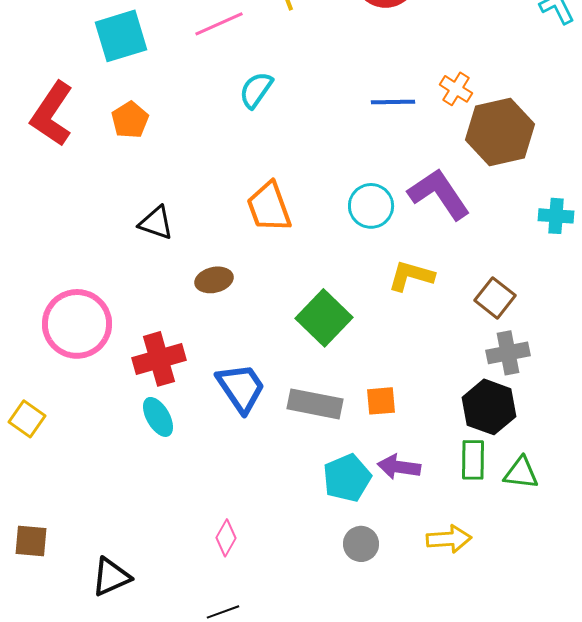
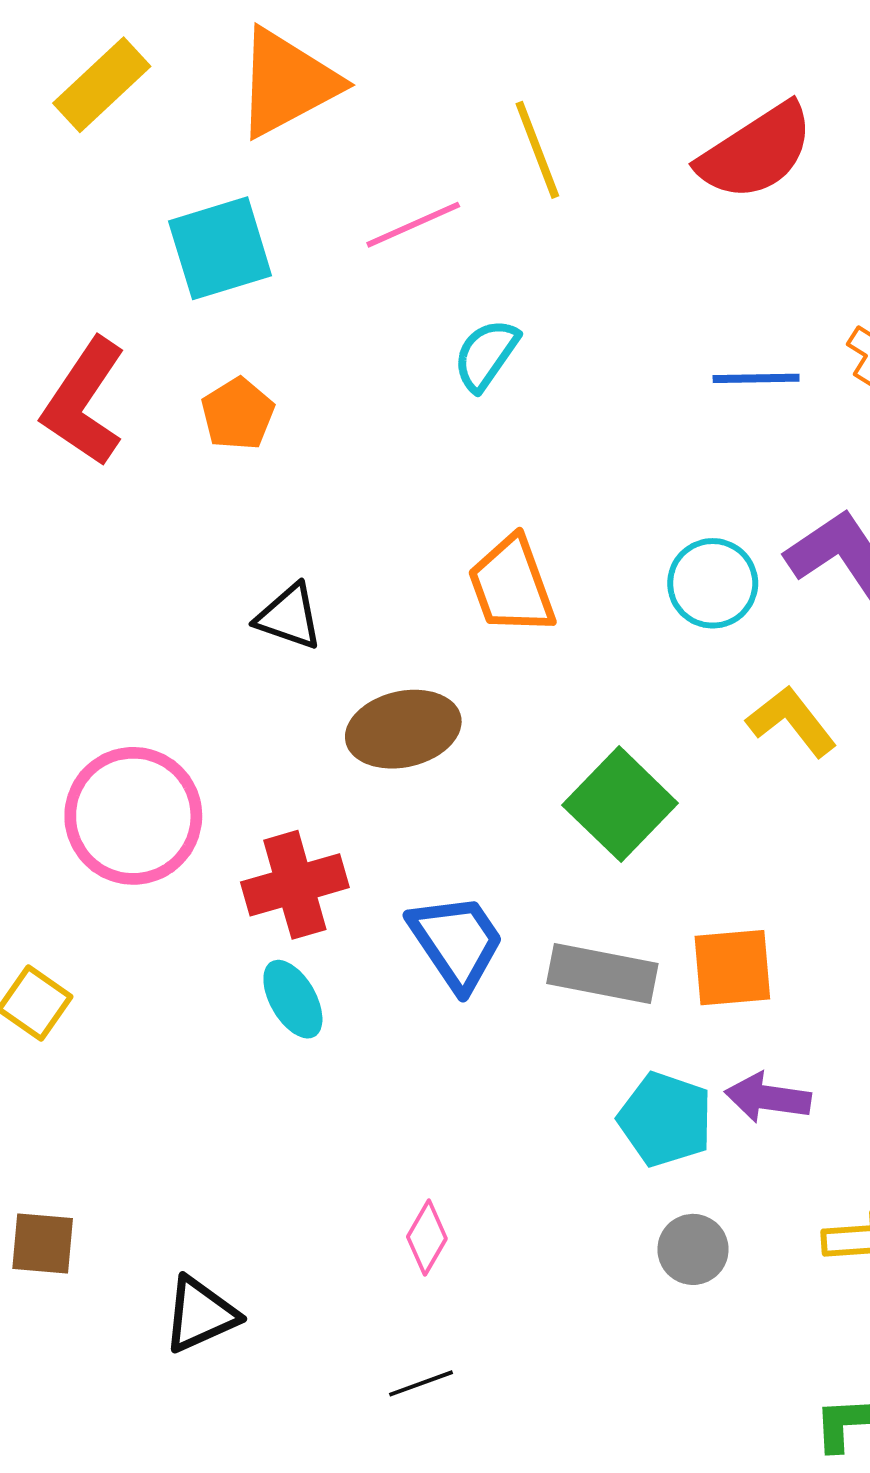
yellow L-shape: (411, 276) -> (792, 721), turned 36
brown ellipse: (214, 280) -> (403, 729), size x1.5
orange square: (381, 401) -> (732, 968), size x1.4
cyan pentagon: (347, 478) -> (665, 1119), turned -30

